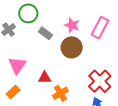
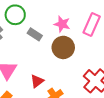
red triangle: (45, 78) -> (37, 81), turned -32

